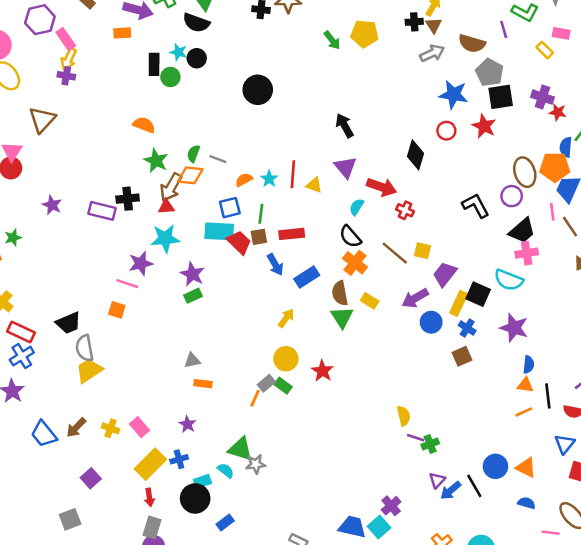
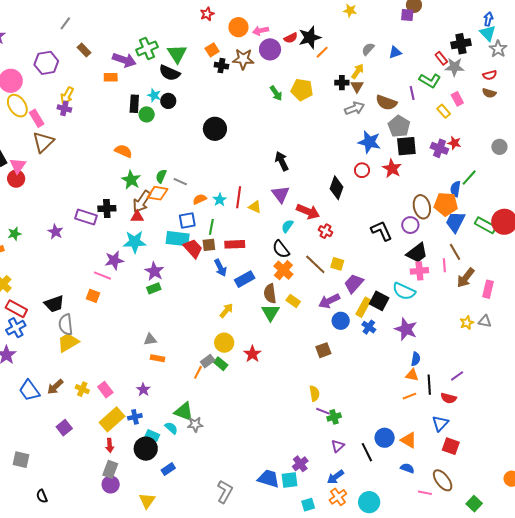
pink rectangle: (561, 33) -> (457, 99), turned 48
pink rectangle: (66, 39) -> (37, 118), moved
red star: (558, 112) -> (454, 143), moved
purple star: (52, 205) -> (55, 232), moved
pink line: (552, 212) -> (444, 265), moved
brown square: (462, 356) -> (323, 350), moved
cyan rectangle: (203, 481) -> (152, 435), turned 40
blue arrow: (451, 490) -> (335, 477), moved
gray square: (70, 519) -> (21, 460), moved, turned 30
cyan square: (379, 527) -> (290, 480), turned 30

